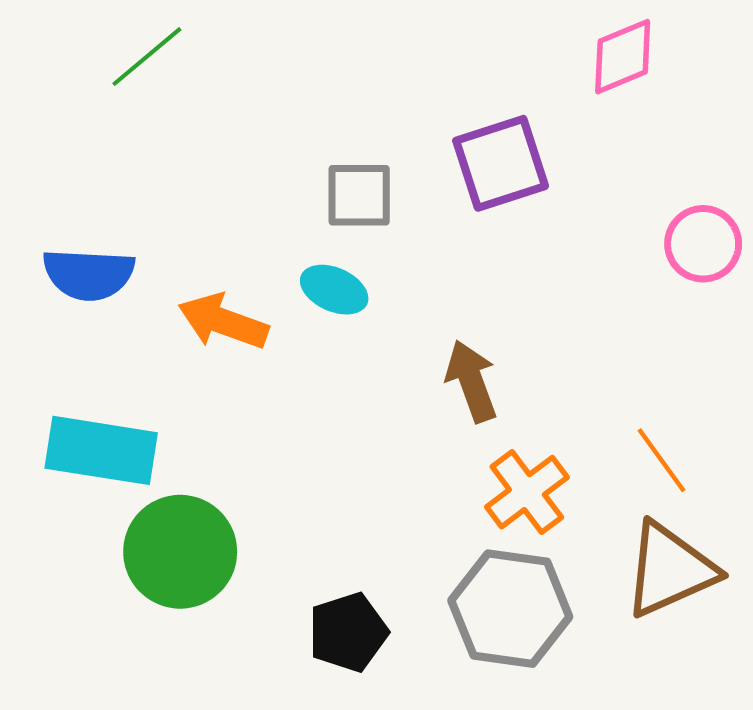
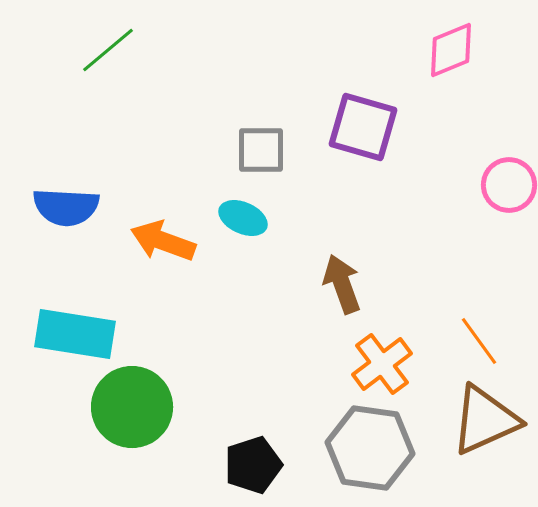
purple square: (501, 163) -> (363, 127), turned 34

